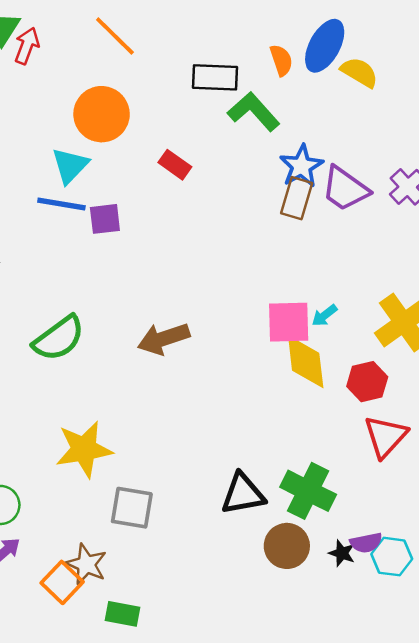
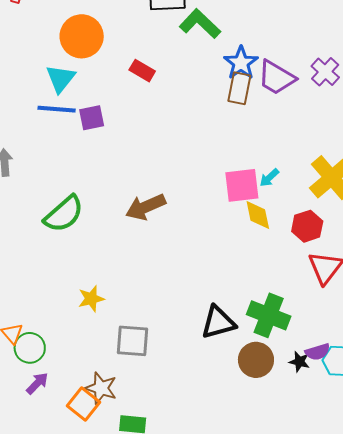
yellow diamond: (306, 362) -> (258, 215), size x0.7
yellow star: (84, 449) -> (91, 299), size x0.6

